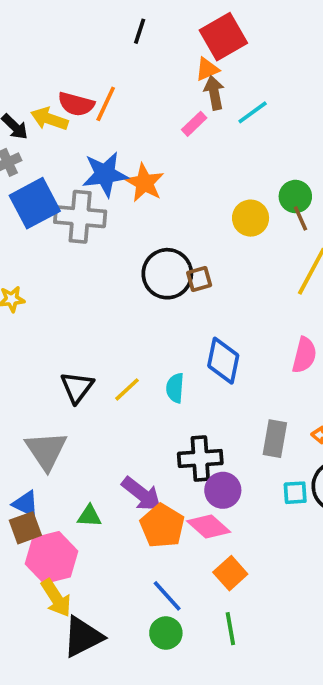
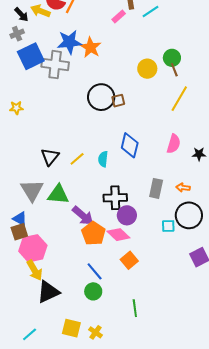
cyan square: (295, 493) -> (168, 226), moved
green triangle: (89, 516) -> (58, 194), moved, size x1.6
green line: (230, 629) -> (135, 308), moved

